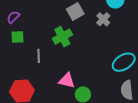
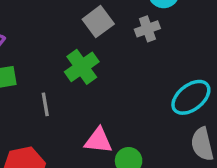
gray cross: (103, 19) -> (147, 29), turned 32

